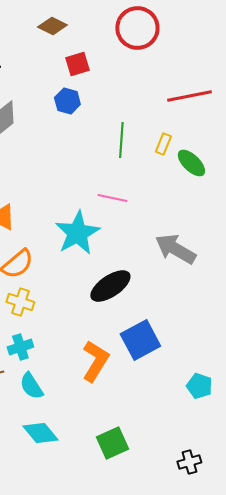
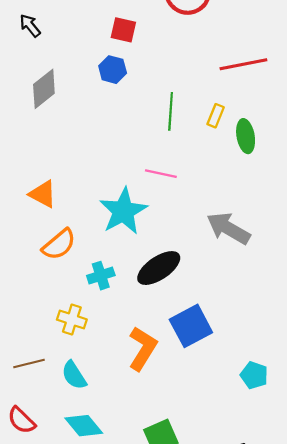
red square: (77, 64) -> (123, 30), turned 30
green ellipse: (191, 163) -> (246, 136), turned 36
yellow cross: (20, 302) -> (72, 319), moved
cyan cross: (20, 347) -> (101, 276), moved

